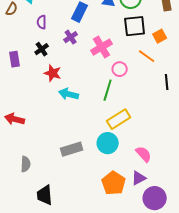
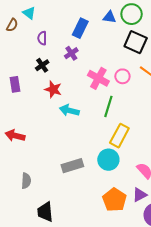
black square: (135, 26) -> (136, 42), turned 30
pink cross: (102, 47) -> (98, 78), moved, turned -30
purple rectangle: (15, 59) -> (15, 84), moved
pink circle: (120, 69) -> (122, 76), moved
yellow rectangle: (119, 119) -> (119, 136), turned -30

